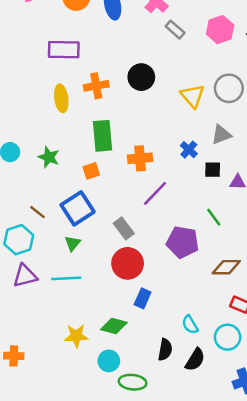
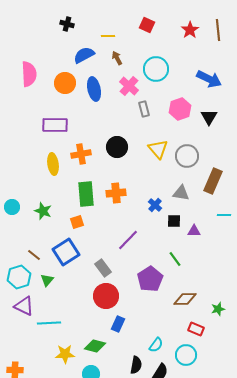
gray rectangle: (175, 30) -> (144, 109), turned 35
yellow triangle: (193, 96) -> (158, 149), moved
gray triangle: (221, 135) -> (181, 193), turned 30
orange cross: (140, 158) -> (116, 193), moved
purple pentagon: (183, 242) -> (150, 279), turned 30
green triangle: (73, 243) -> (47, 280), moved
purple triangle: (25, 276) -> (24, 306), turned 40
cyan line: (66, 278) -> (49, 323), moved
cyan semicircle: (190, 325) -> (156, 345), turned -112

